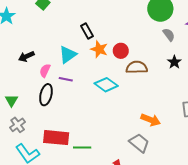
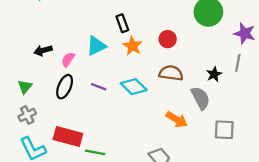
gray semicircle: (169, 35) -> (200, 98), moved, size x1.5
red circle: (121, 51) -> (168, 39), moved
black arrow: (26, 56) -> (43, 50), moved
purple line: (66, 79) -> (99, 87), moved
orange arrow: (151, 120) -> (177, 120), moved

